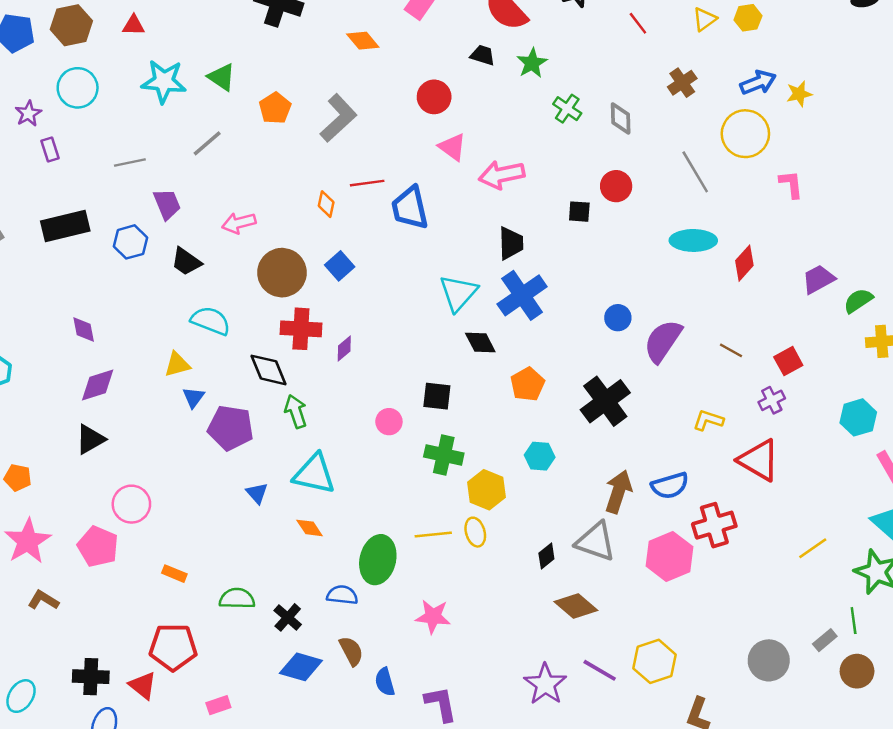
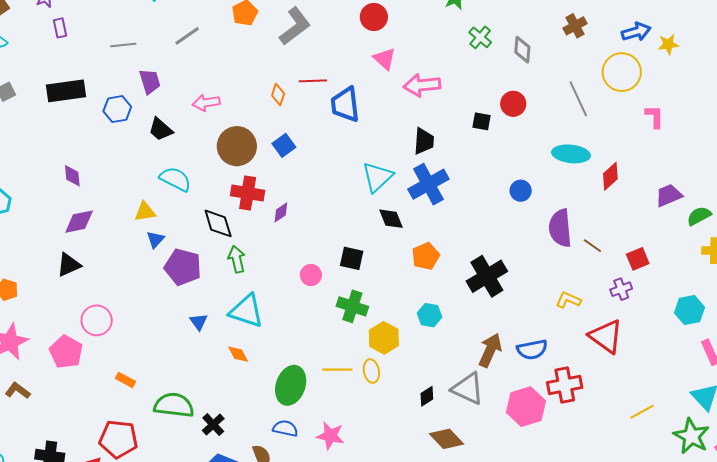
blue circle: (618, 318) -> (521, 191), moved
purple semicircle: (663, 341) -> (560, 228), moved, turned -45
blue semicircle: (342, 595) -> (285, 428), moved
green semicircle: (237, 599) -> (174, 405), size x1.4

